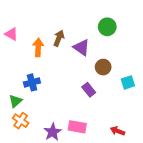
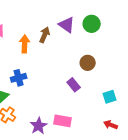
purple triangle: (81, 47) -> (67, 25), moved
cyan square: (128, 82) -> (110, 97), moved
red arrow: (118, 131) -> (111, 125), moved

